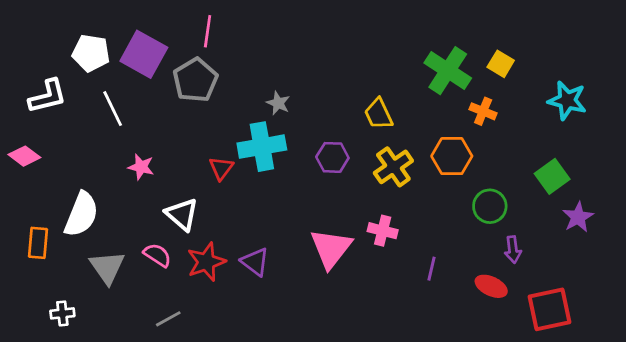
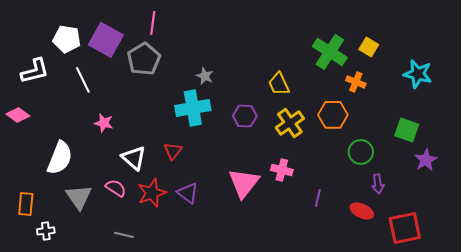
red triangle: (221, 168) -> (173, 151), moved
green square: (552, 176) -> (407, 130), turned -35
orange rectangle: (38, 243) -> (26, 204), moved
gray line: (168, 319) -> (124, 235), turned 42

